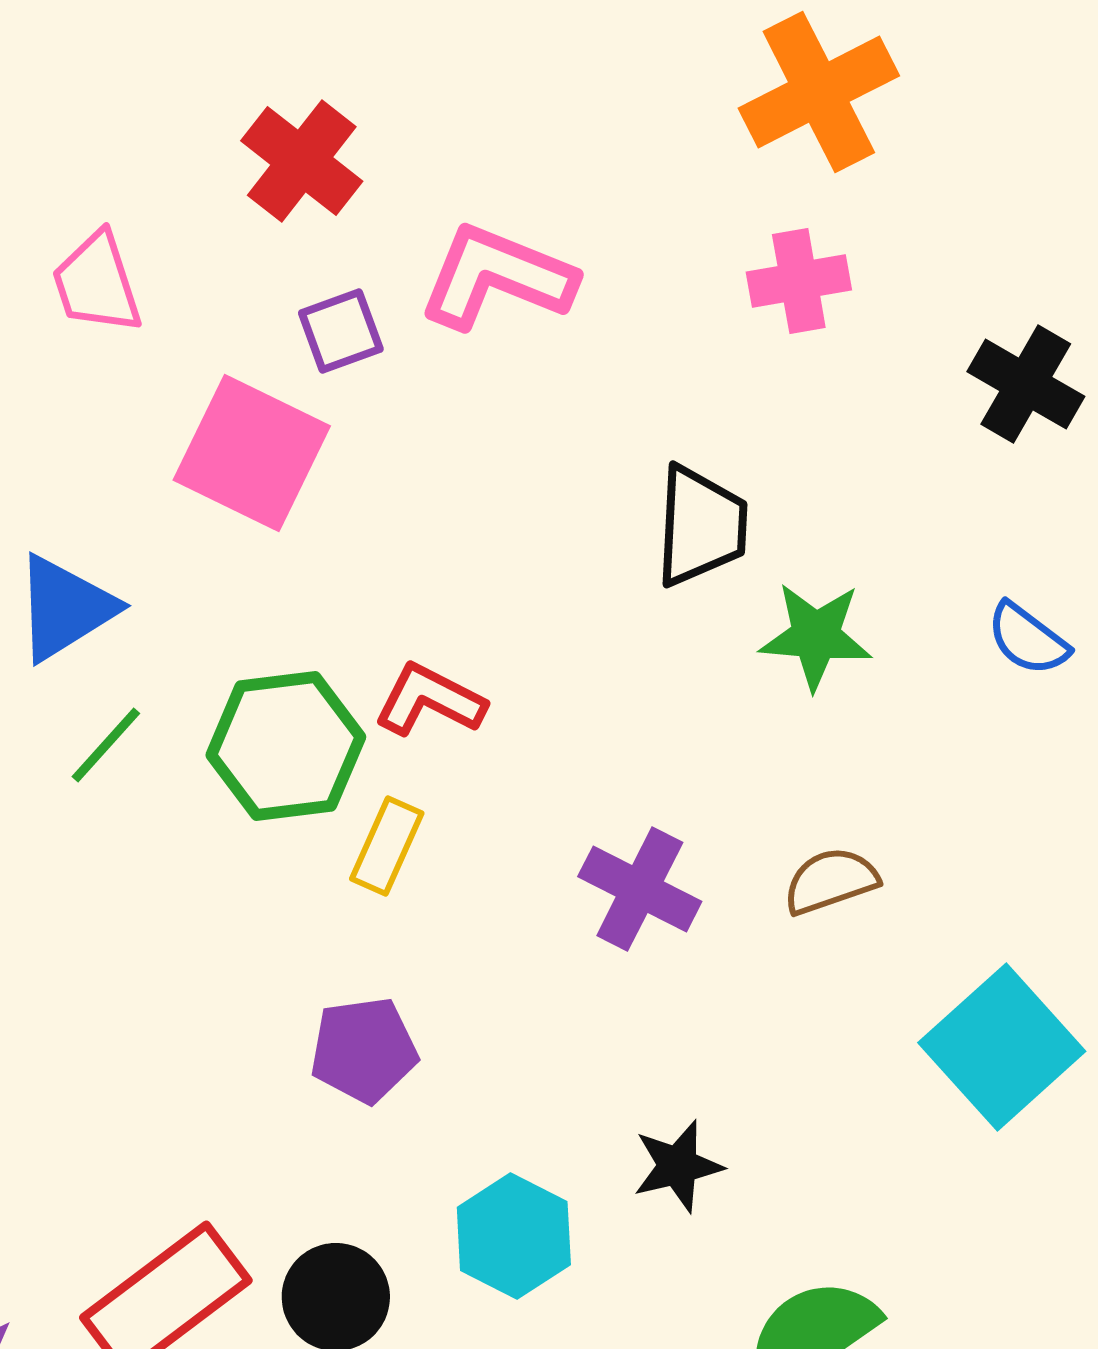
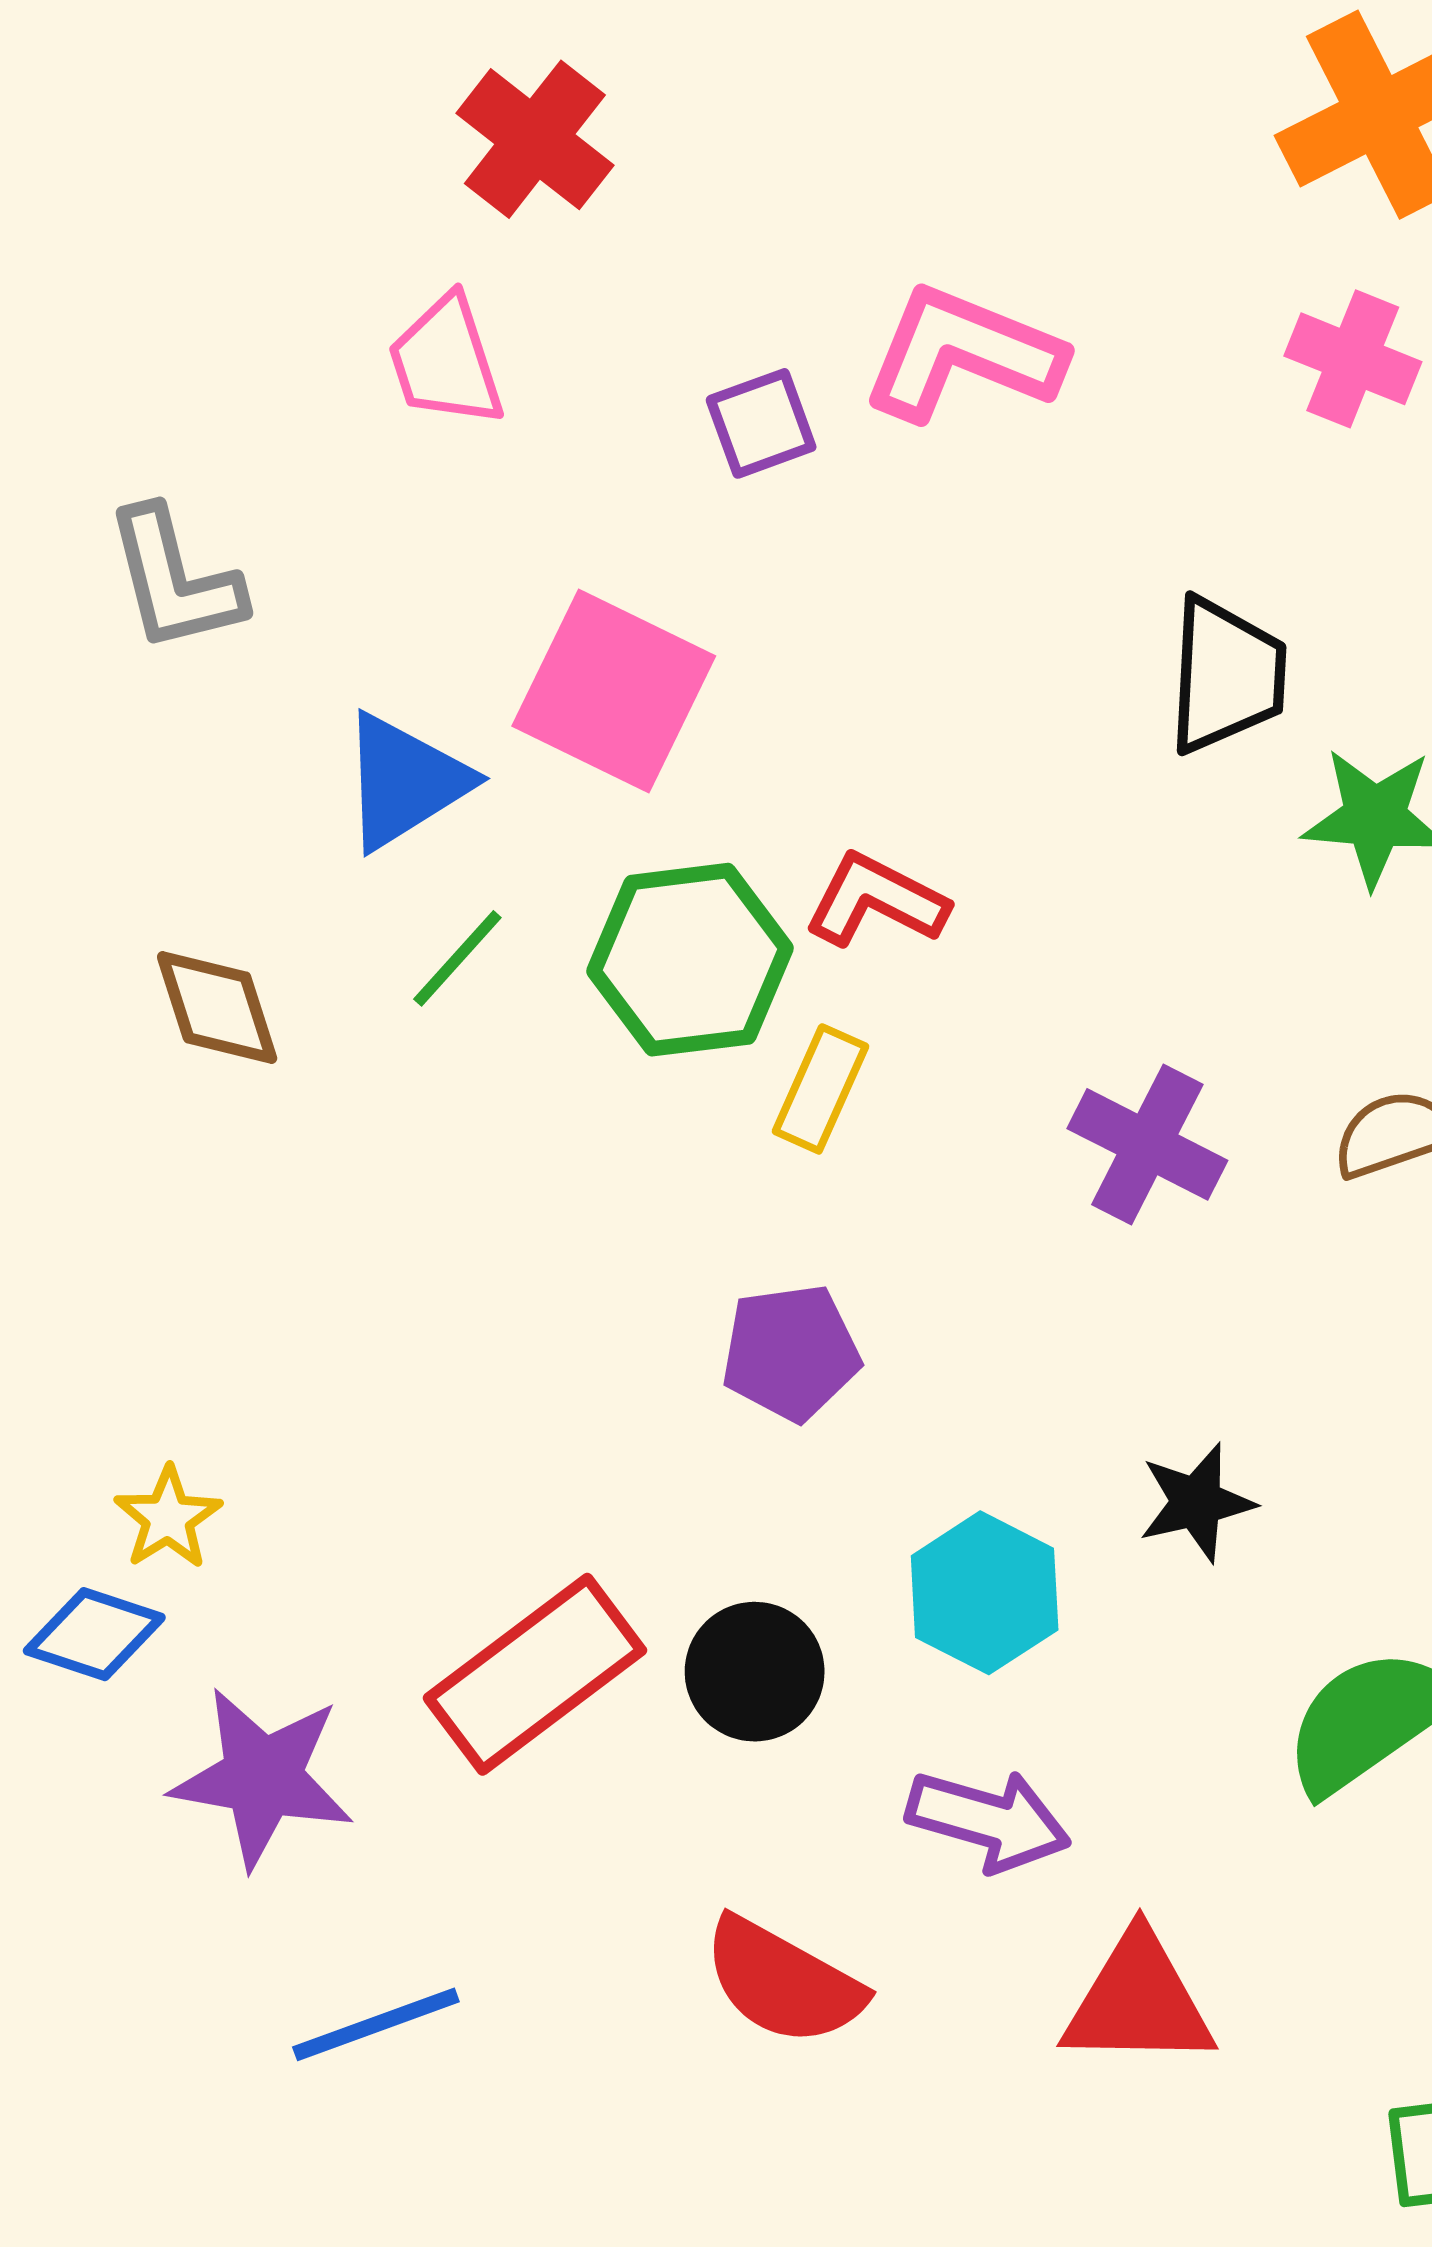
red cross: (302, 161) -> (535, 139), moved
pink cross: (799, 281) -> (1353, 359), turned 32
pink square: (252, 453) -> (614, 691), moved

